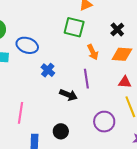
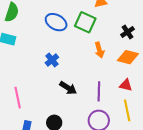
blue ellipse: (27, 45) -> (56, 22), moved
purple line: (86, 79) -> (99, 91), moved
pink line: (21, 113) -> (18, 98), turned -30

